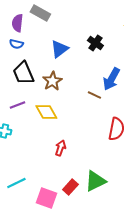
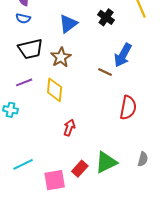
black trapezoid: (23, 73) -> (30, 49), turned -80
yellow diamond: (46, 112) -> (55, 90), turned 35
pink square: (46, 198) -> (55, 180), turned -30

